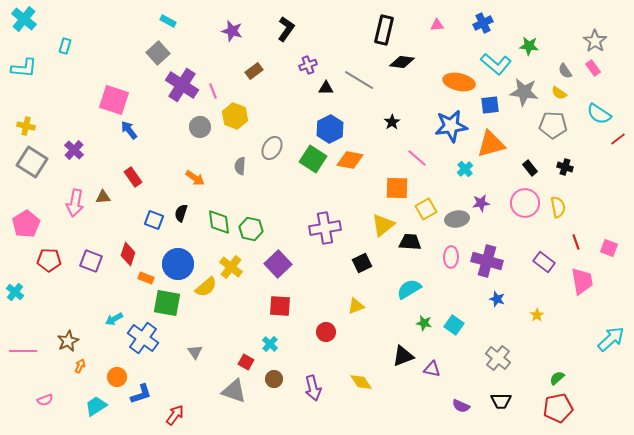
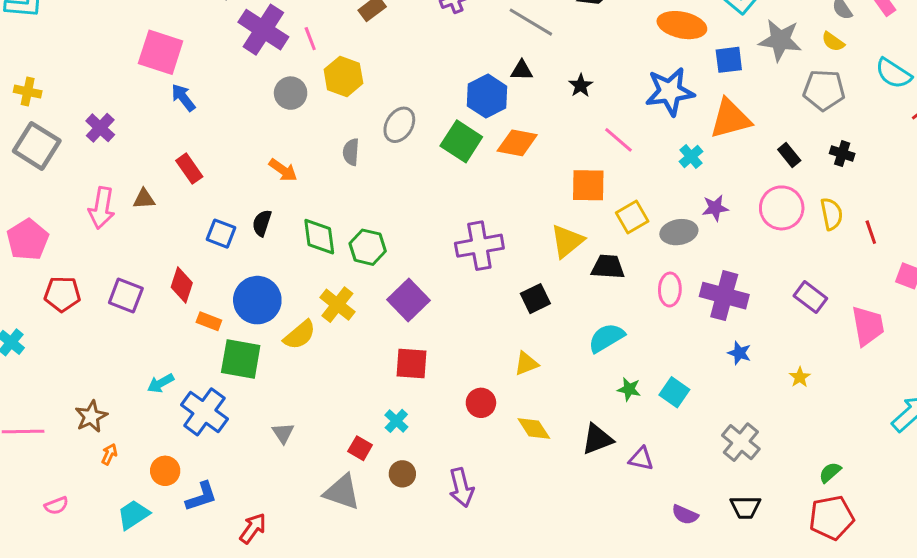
black triangle: (326, 88) -> (522, 70), moved
red line: (576, 242) -> (871, 232), moved
yellow diamond: (361, 382) -> (534, 429), moved

